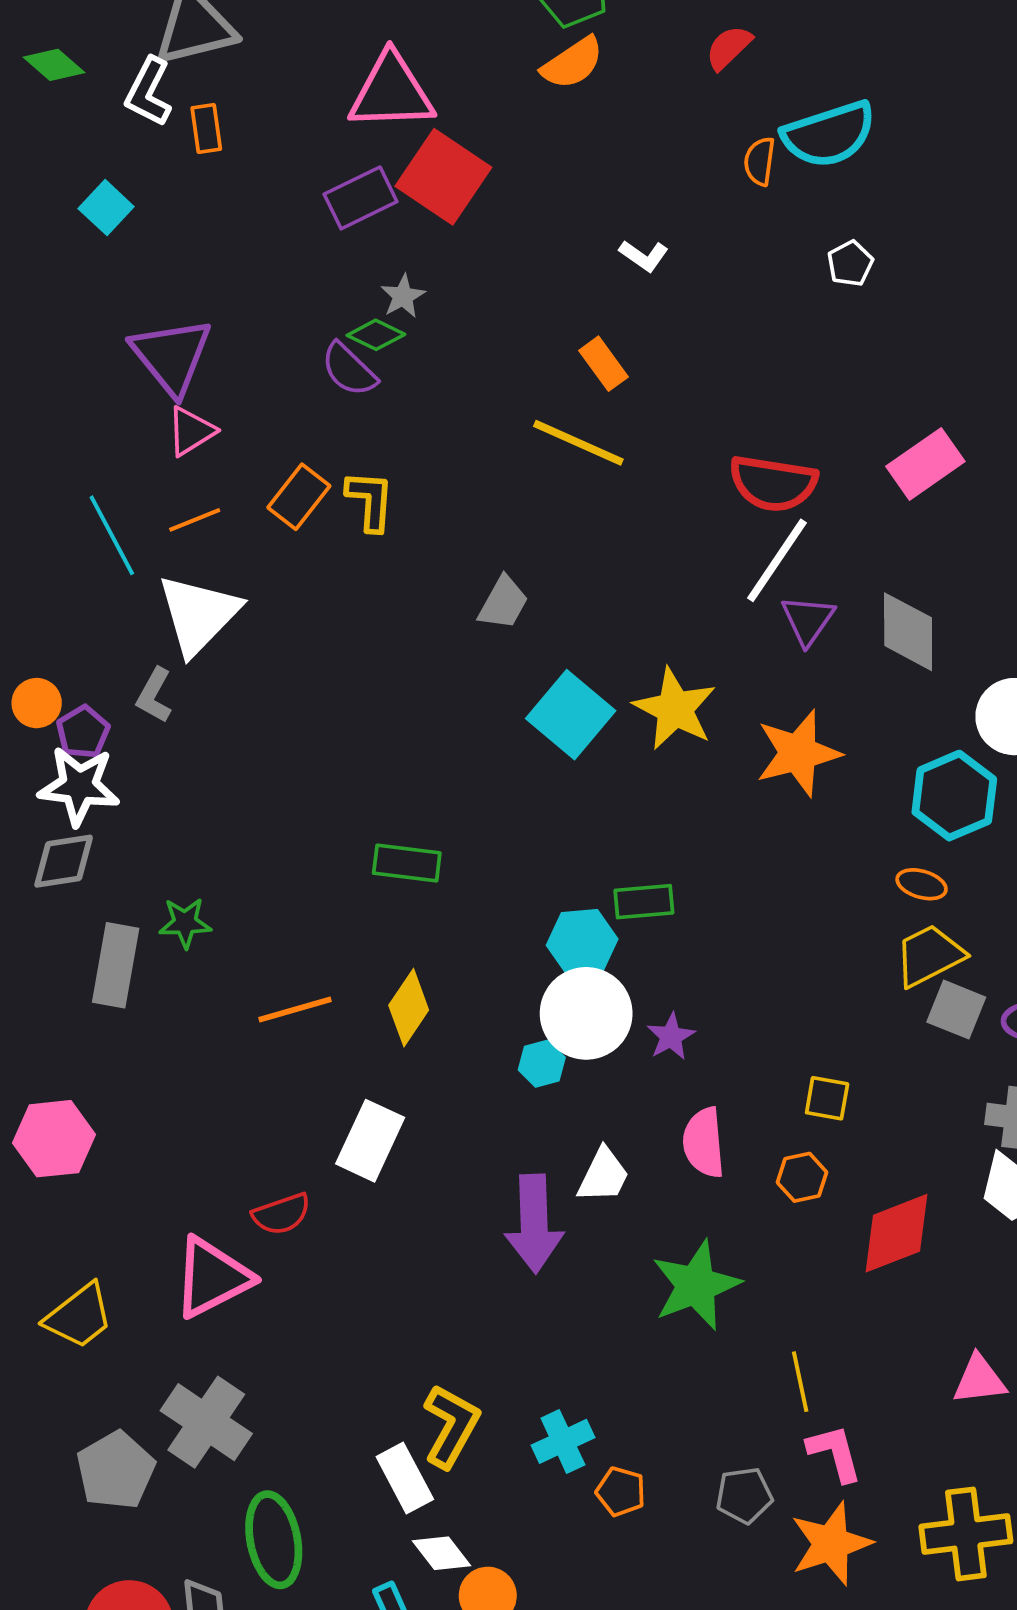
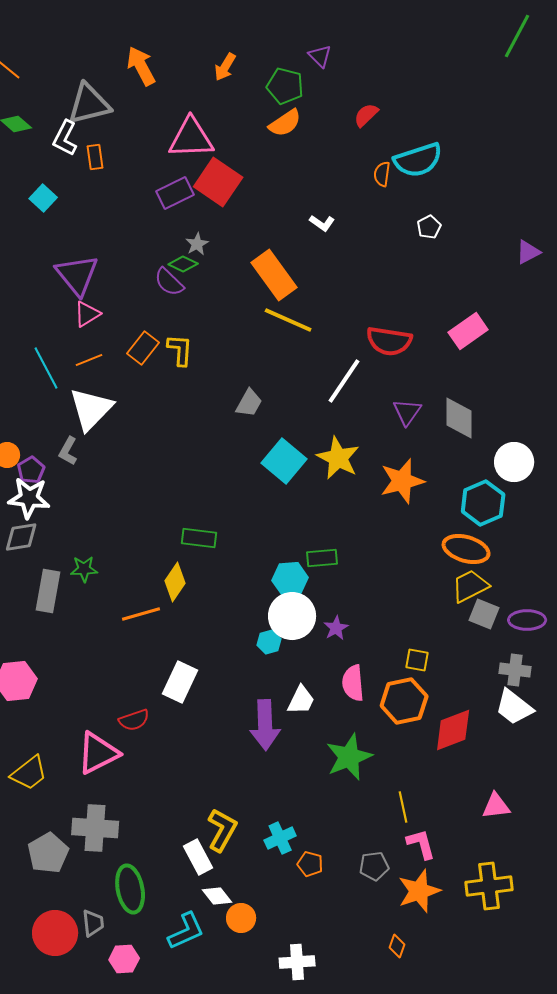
orange rectangle: (603, 364) -> (274, 275), moved, size x1.8
white line: (777, 560) -> (344, 381), moved
orange ellipse: (922, 884) -> (466, 549), size x1.8
yellow diamond: (409, 1008) -> (175, 582), moved
orange hexagon: (802, 1177) -> (404, 701), size x1.8
gray cross: (206, 1422) -> (95, 828), turned -30

